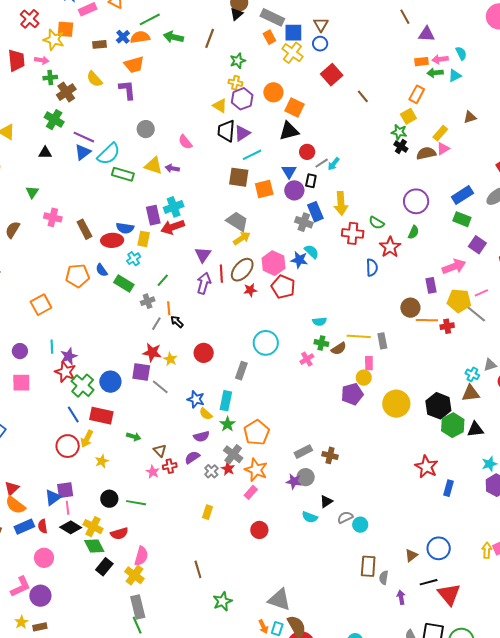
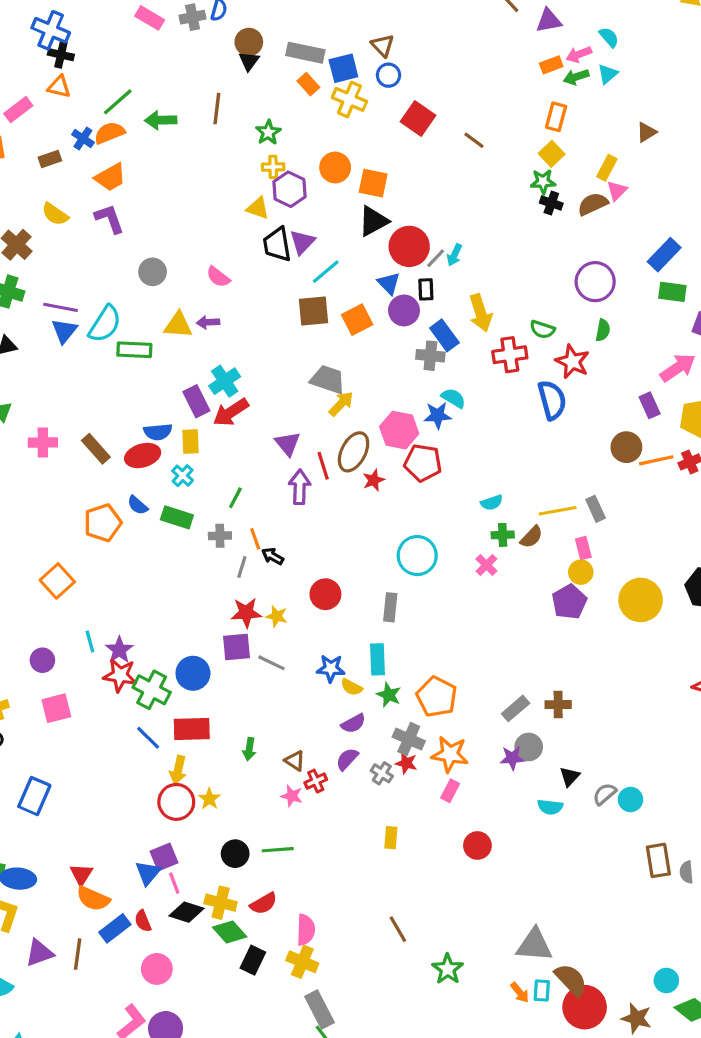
red circle: (307, 152) -> (409, 246), size x1.6
blue semicircle: (372, 268) -> (552, 400), size x1.4
gray cross: (148, 301) -> (220, 536), turned 32
green arrow: (134, 437) -> (249, 749), turned 96
red circle: (68, 446) -> (176, 802), moved

